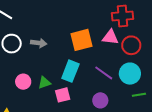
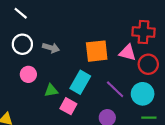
pink circle: (23, 82) -> (28, 74), moved
pink square: (63, 95) -> (68, 106), turned 35

